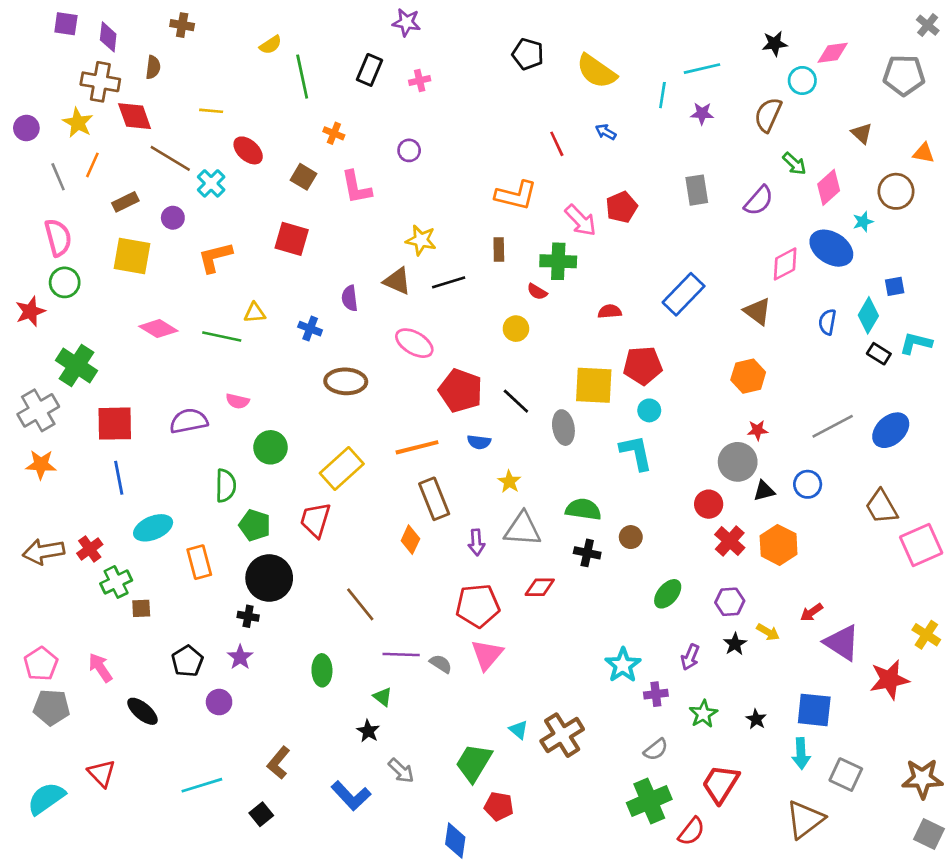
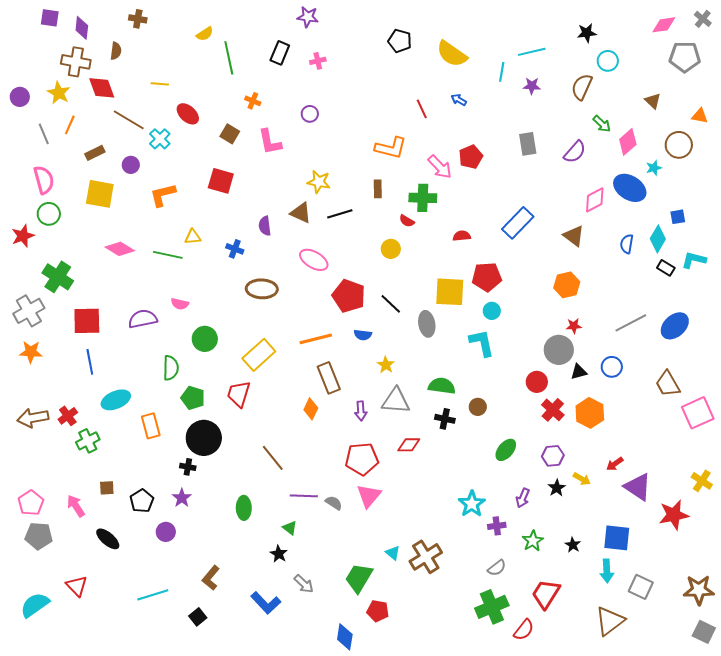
pink diamond: (833, 53) -> (664, 25), moved
brown square: (141, 608) -> (107, 488), moved

